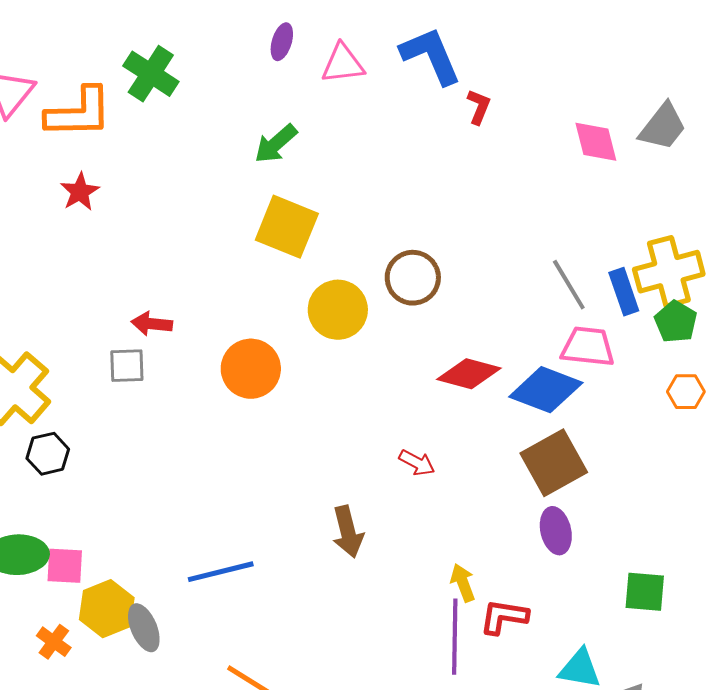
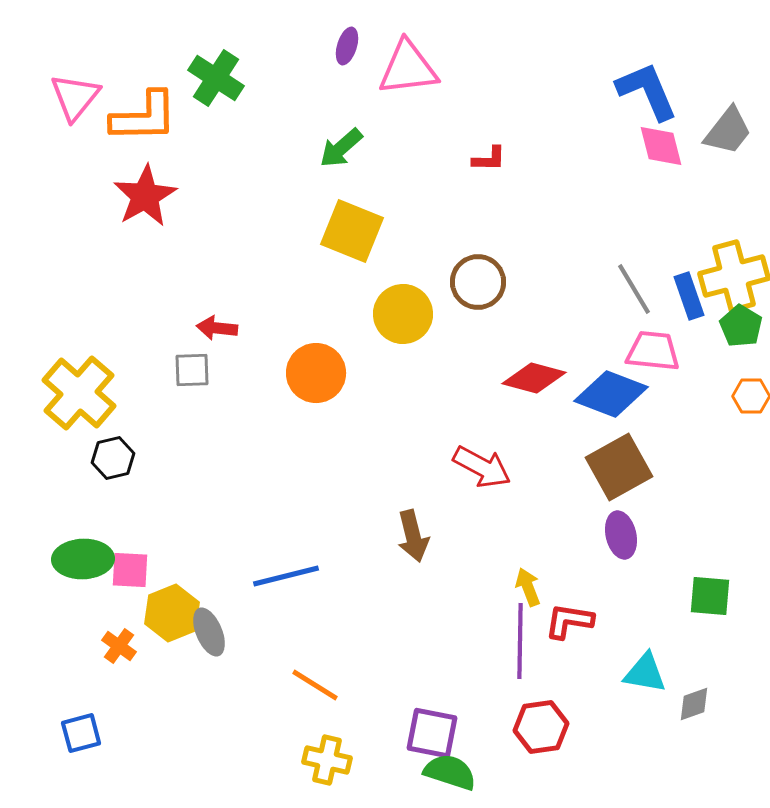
blue L-shape: (431, 56) -> (647, 91), moved
pink triangle: (343, 64) -> (408, 68), size x1.4
red L-shape: (479, 107) -> (489, 159), moved, turned 69
red star: (80, 192) -> (145, 196), size x1.6
red arrow: (417, 463) -> (482, 467), size x1.6

